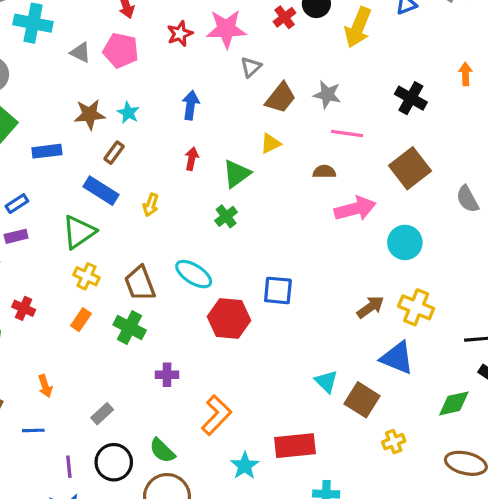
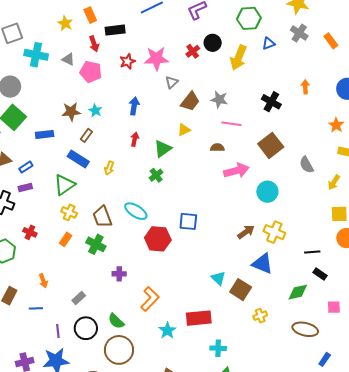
gray triangle: (80, 52) -> (68, 59), moved

